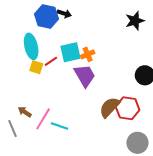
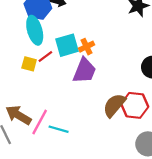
cyan ellipse: (31, 46) -> (35, 30), moved
purple trapezoid: (85, 76) -> (84, 71), turned 55
brown arrow: (25, 112) -> (18, 115), size x1.6

